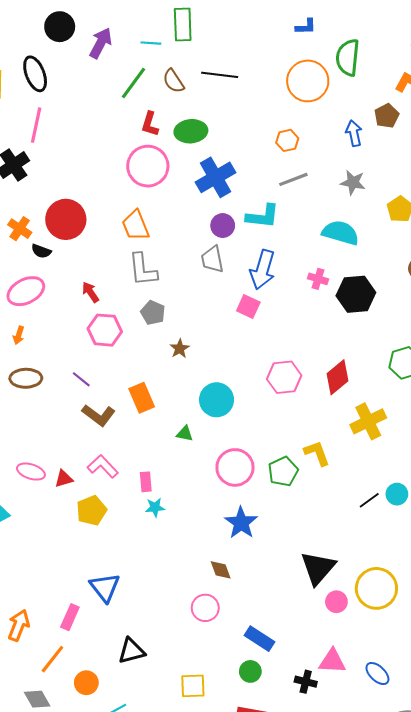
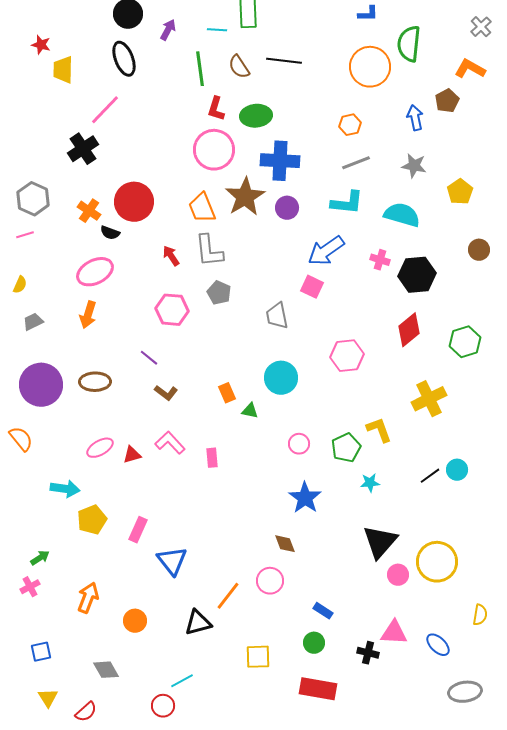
purple arrow: (101, 43) -> (168, 30), size x0.7
black ellipse: (35, 74) -> (124, 59), moved
green line: (133, 83) -> (200, 69), turned -44
pink line: (36, 125) -> (105, 110), turned 32
blue cross: (215, 177) -> (280, 161), turned 33
cyan L-shape: (263, 216) -> (347, 203), moved
gray trapezoid: (212, 259) -> (277, 316), moved
blue arrow: (263, 270) -> (326, 251), turned 39
red arrow: (90, 292) -> (171, 256), moved
orange arrow: (19, 335) -> (88, 315), size x1.5
brown star: (180, 349) -> (245, 197), moved, size x2.0
red diamond: (337, 377) -> (409, 330), moved
brown ellipse: (26, 378) -> (95, 382), moved
orange rectangle: (142, 398) -> (227, 393), moved, size x0.7
brown L-shape: (99, 415) -> (166, 393), size x0.7
pink circle: (235, 467) -> (299, 444), size x0.6
pink ellipse: (31, 472) -> (100, 448), turned -48
cyan star: (155, 507) -> (370, 483), moved
yellow pentagon: (91, 511) -> (92, 520), moved
pink rectangle: (70, 617) -> (138, 530), moved
blue rectangle: (260, 639) -> (323, 611), size x0.7
orange line: (52, 659) -> (228, 596), moved
orange circle: (86, 683) -> (135, 621), moved

